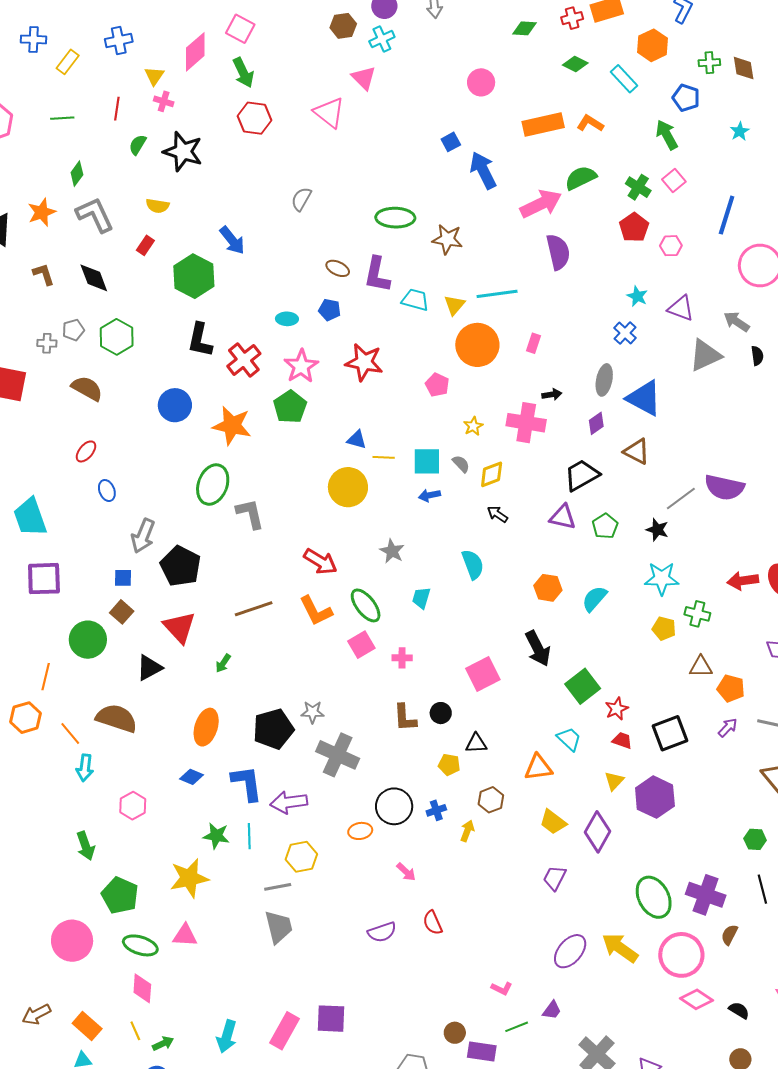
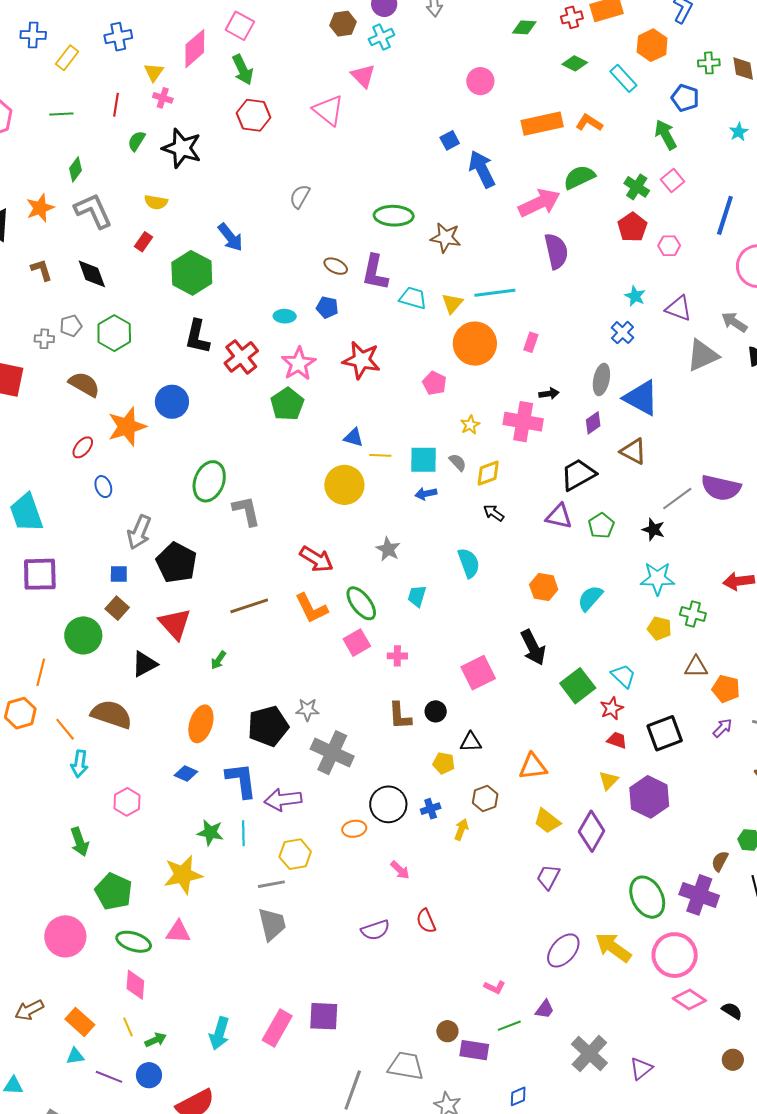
orange star: (232, 426) -> (127, 427), moved, turned -30
cyan trapezoid: (569, 739) -> (623, 676), moved
brown semicircle: (729, 935) -> (720, 861), moved

